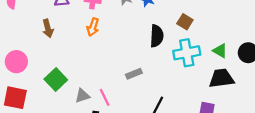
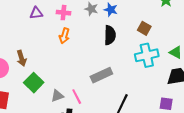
brown arrow: (48, 28) -> (22, 58), moved
black semicircle: (157, 36) -> (110, 35), moved
gray rectangle: (134, 74) -> (101, 75), size x1.5

